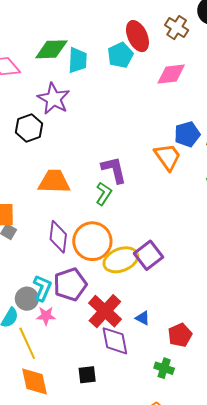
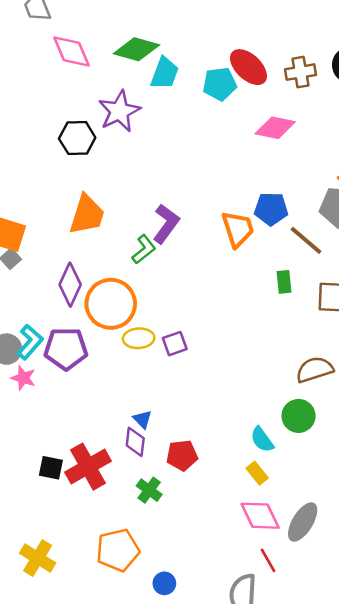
brown cross: (177, 28) -> (301, 72), turned 30
red ellipse: (137, 36) -> (249, 67), turned -40
purple L-shape: (114, 170) -> (166, 224), turned 32
orange trapezoid: (54, 182) -> (87, 215), turned 88
purple square: (148, 255) -> (175, 344), size x0.7
yellow ellipse: (121, 260) -> (139, 338), size x0.7
red cross: (105, 311) -> (88, 467), moved
purple diamond: (115, 341) -> (135, 442), moved, size x0.7

